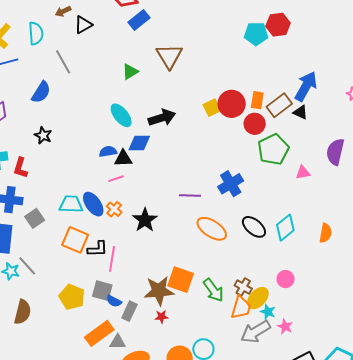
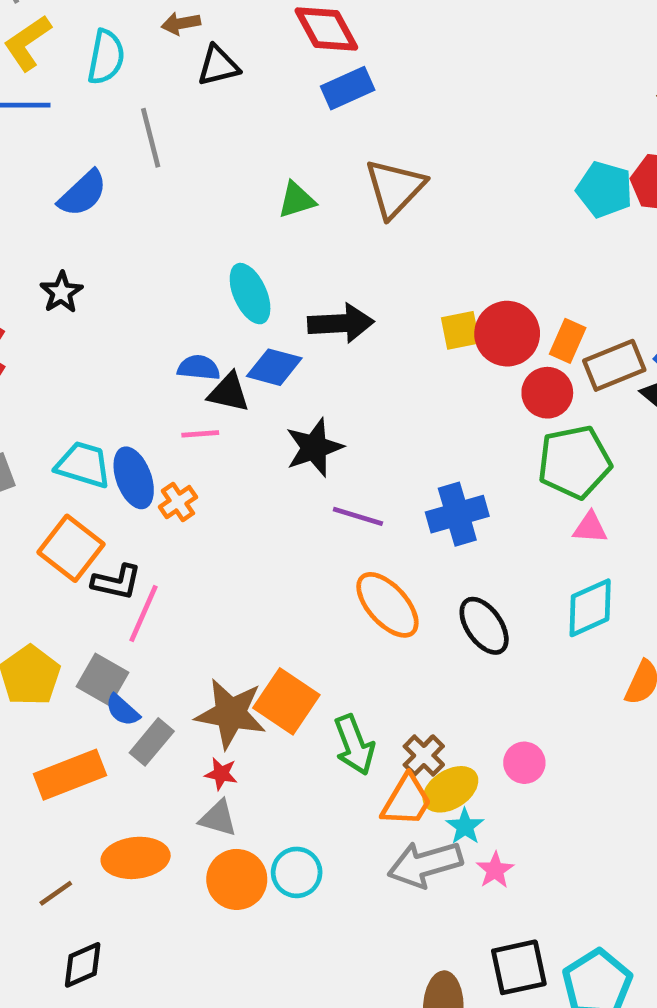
pink triangle: (303, 173) -> (590, 528), moved
black star: (145, 220) -> (314, 447), moved
cyan diamond: (285, 228) -> (590, 608), moved
gray triangle: (118, 342) -> (218, 818), moved

